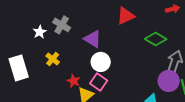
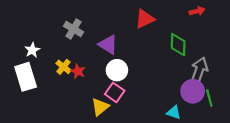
white star: (40, 32) -> (32, 50), moved
green diamond: (156, 39) -> (178, 45), turned 60
red star: (74, 81) -> (78, 71), moved

